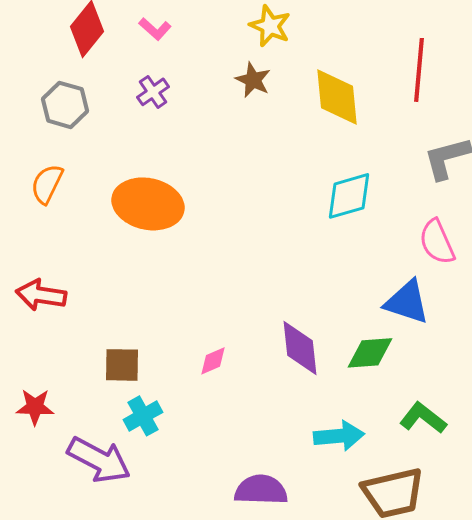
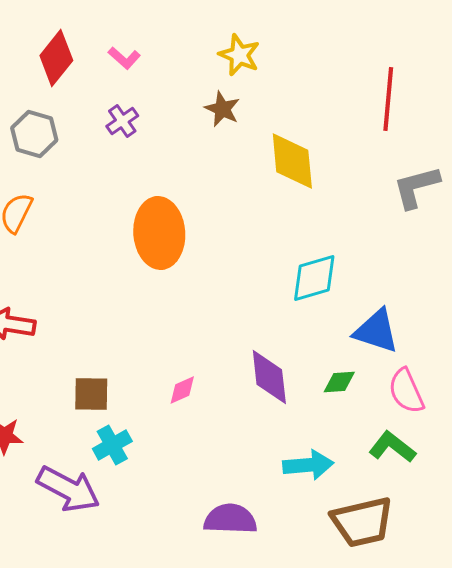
yellow diamond: (337, 97) -> (292, 161), moved
cyan diamond: (349, 196) -> (314, 278), moved
orange ellipse: (148, 204) -> (159, 233), moved, turned 74
pink semicircle: (437, 242) -> (406, 391), moved
green diamond: (370, 353) -> (339, 382), size x0.7

